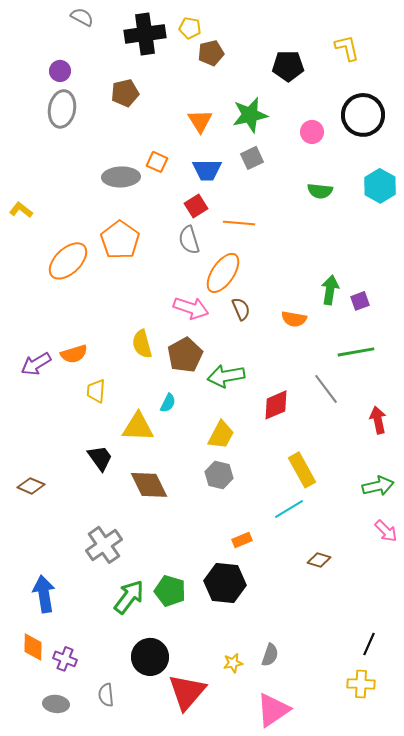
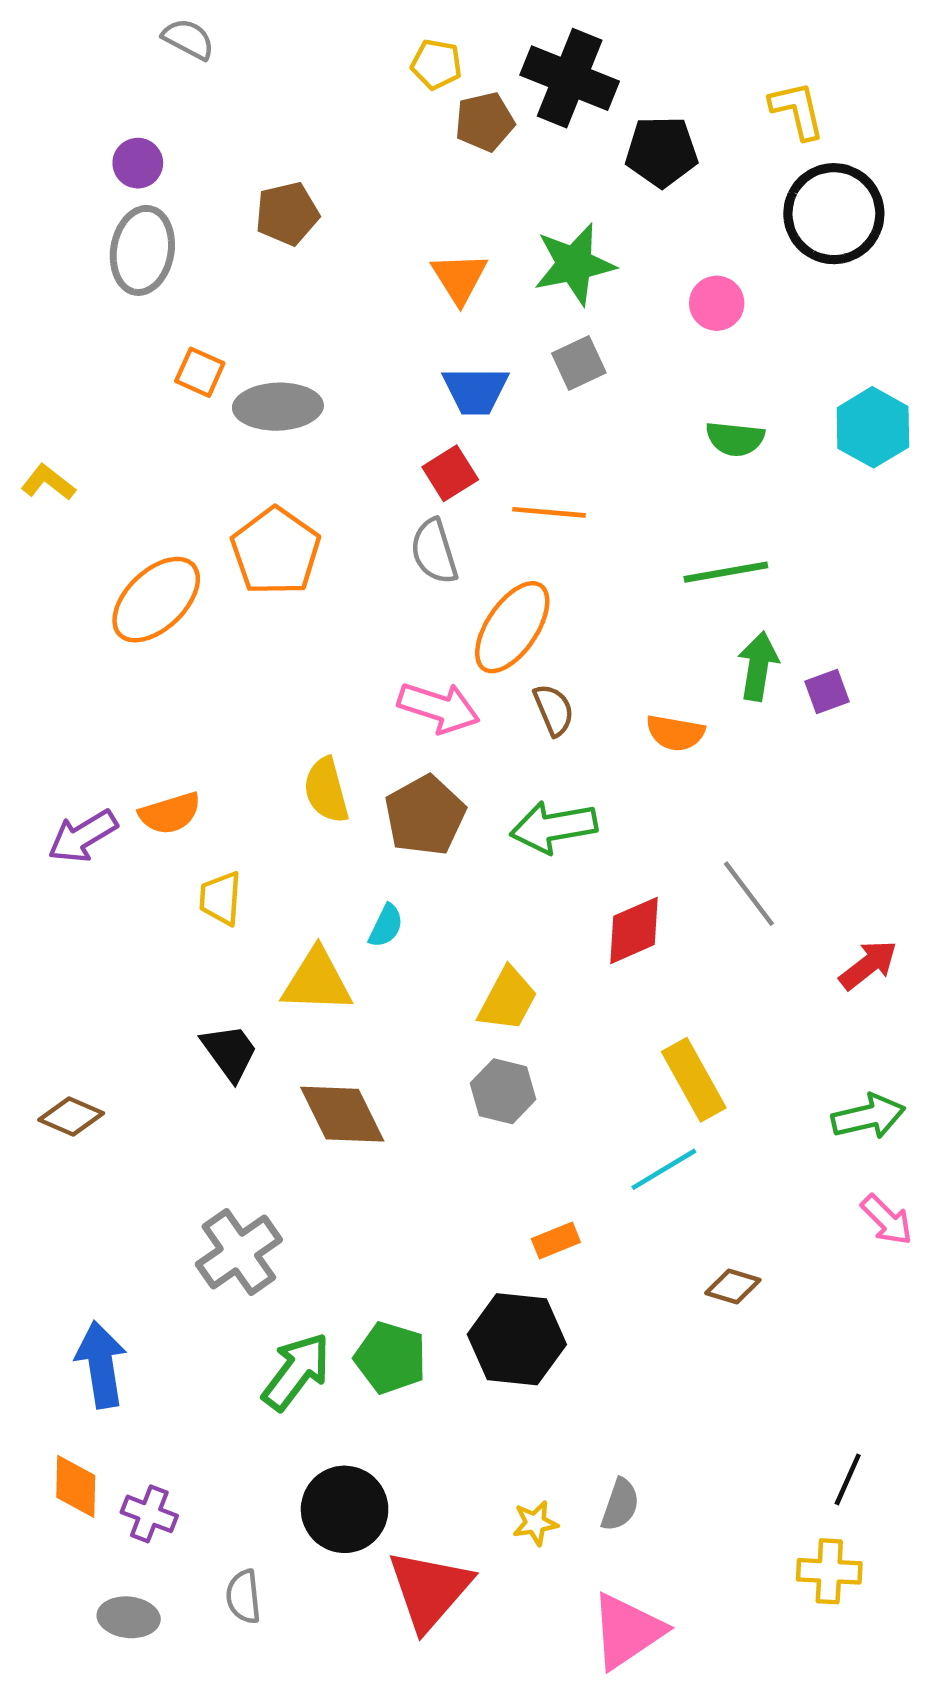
black cross: (145, 34) -> (570, 78), moved, turned 30
black circle: (363, 115) -> (834, 214), moved
orange square: (157, 162) -> (200, 372), moved
green line: (356, 352) -> (726, 572), moved
green arrow: (226, 376) -> (554, 827), moved
red arrow: (378, 420) -> (868, 965), turned 64

